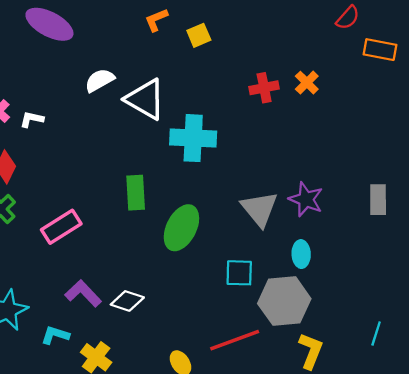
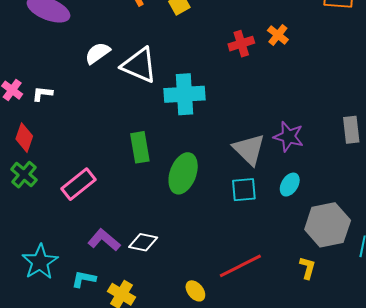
cyan ellipse: (301, 254) -> (290, 185), turned 40
cyan square: (239, 273) -> (244, 190), moved
gray hexagon: (284, 301) -> (328, 225), moved
yellow L-shape: (311, 351) -> (307, 268), size x0.7

